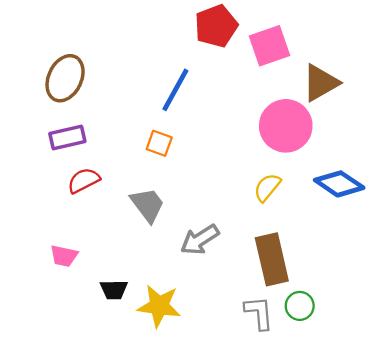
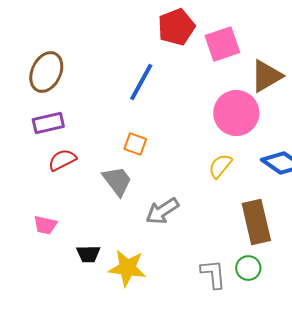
orange square: (159, 143) -> (135, 144), moved
brown rectangle: (272, 259) -> (256, 222), moved

